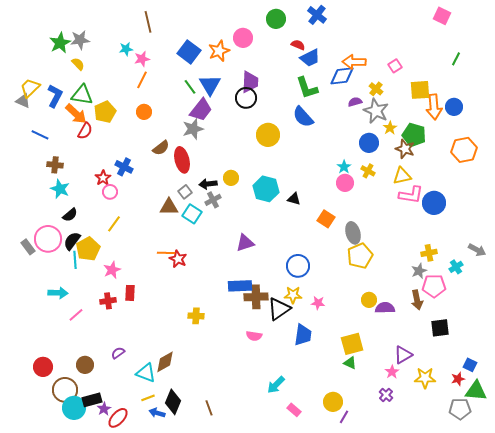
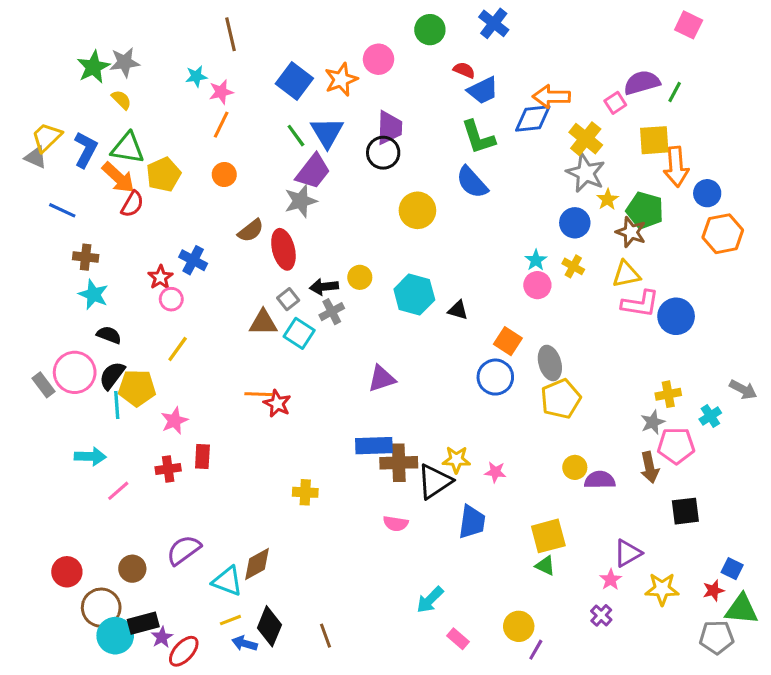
green line: (456, 59) -> (675, 92), moved
yellow cross: (376, 89) -> (586, 139), size x1.5
purple semicircle: (355, 102) -> (642, 83), moved, size x1.6
blue circle: (454, 107) -> (707, 193), moved
black semicircle: (70, 215) -> (109, 335), turned -119
yellow pentagon: (88, 249) -> (137, 388), turned 30
blue circle: (298, 266) -> (495, 377), moved
purple semicircle: (118, 353) -> (184, 550), size x1.6

